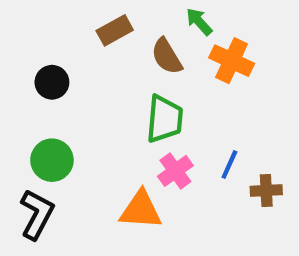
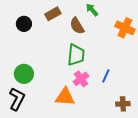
orange cross: (232, 61) -> (125, 28), moved
black circle: (52, 82) -> (24, 24), moved
brown cross: (266, 190) -> (123, 104), moved

